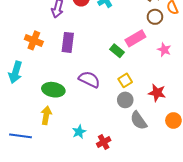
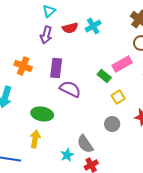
purple semicircle: (89, 79) -> (70, 89), moved
yellow square: (125, 80) -> (118, 97), moved
gray semicircle: (139, 120) -> (85, 144), moved

